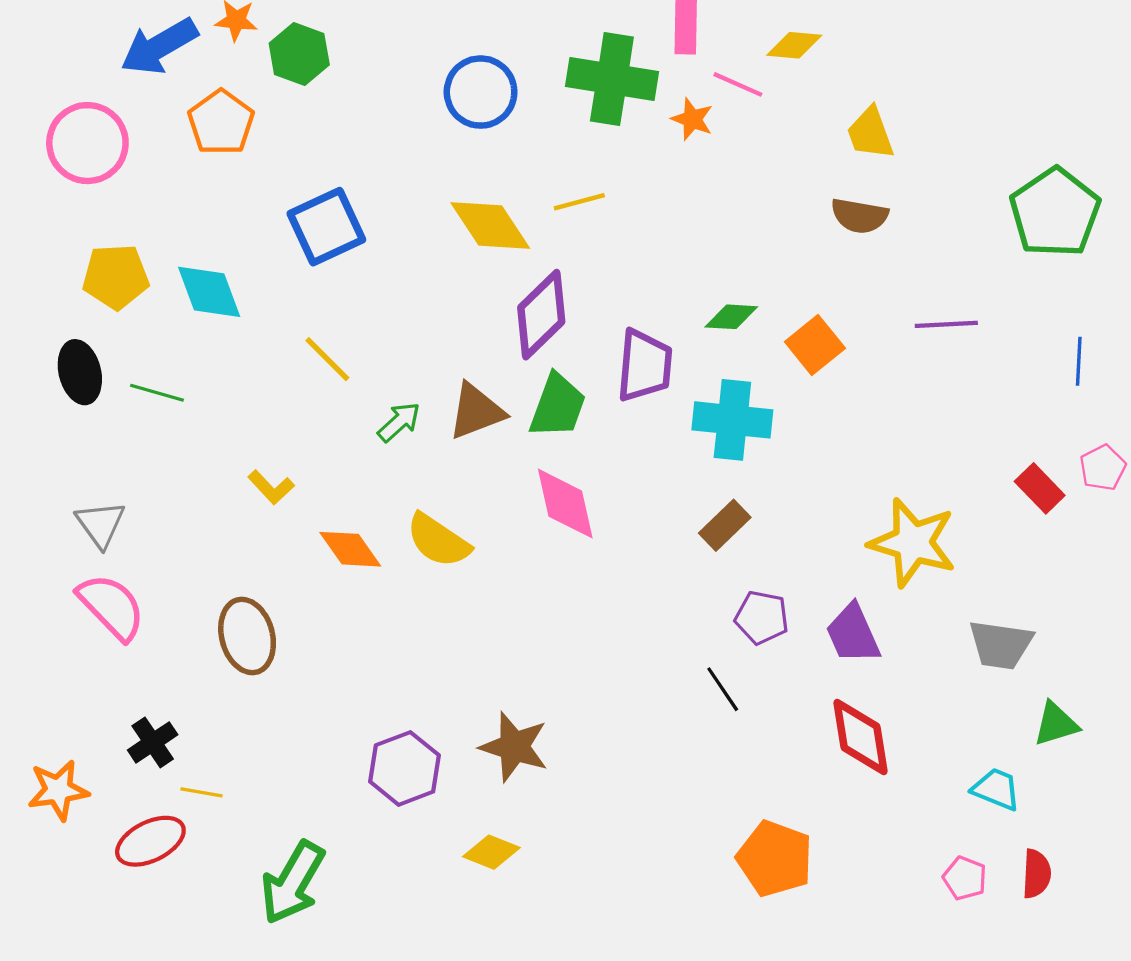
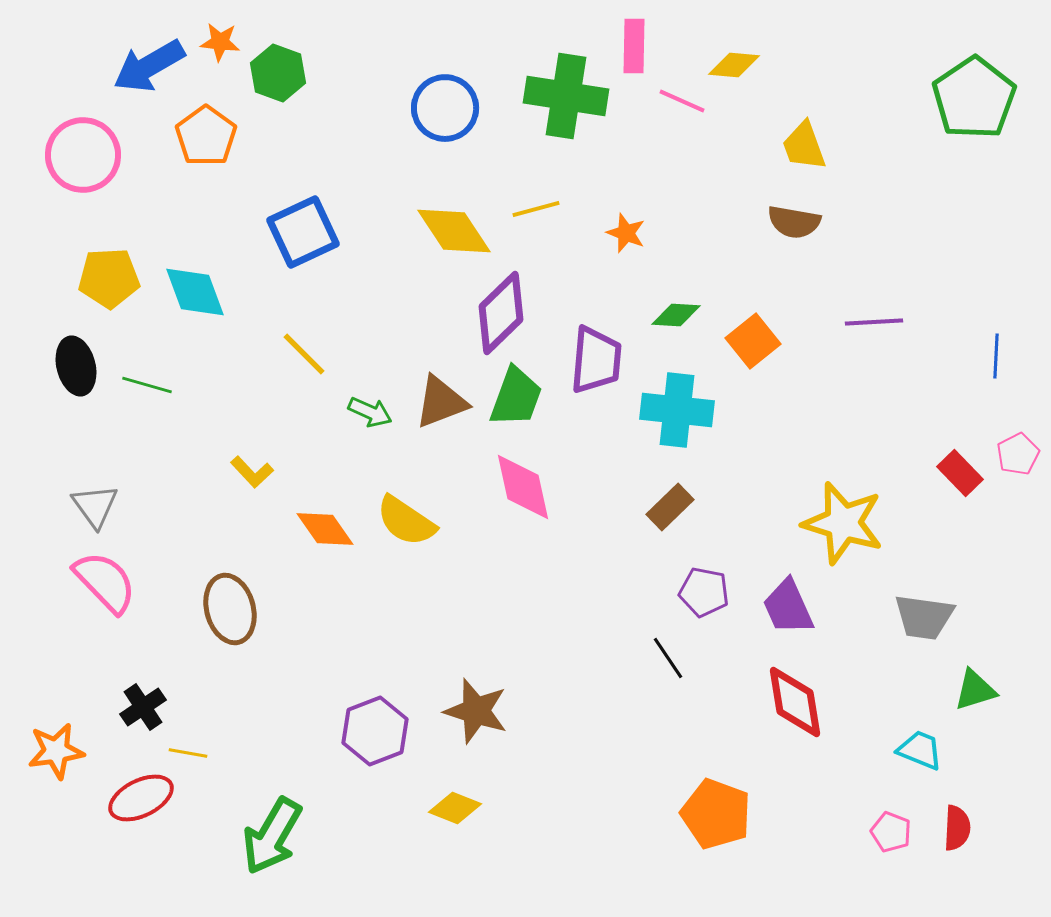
orange star: (692, 119) -> (626, 233), moved
green pentagon: (1055, 213) -> (974, 98), moved
green arrow: (399, 422) -> (370, 412), turned 66

